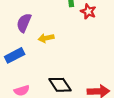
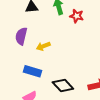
blue rectangle: (15, 55) -> (32, 71), moved, turned 54

